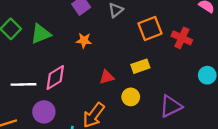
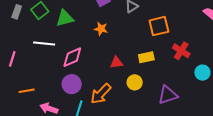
red cross: (182, 38) -> (181, 51), moved
white line: (23, 84) -> (44, 43), moved
purple circle: (44, 112) -> (72, 84), moved

